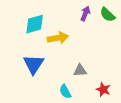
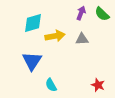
gray triangle: (80, 70) -> (82, 39), moved
cyan semicircle: (65, 92) -> (51, 85), moved

